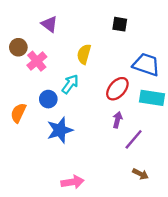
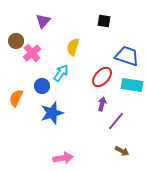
purple triangle: (49, 24) -> (43, 21), turned 35

